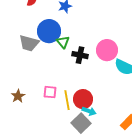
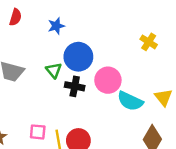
blue circle: (49, 31) -> (78, 57), moved

